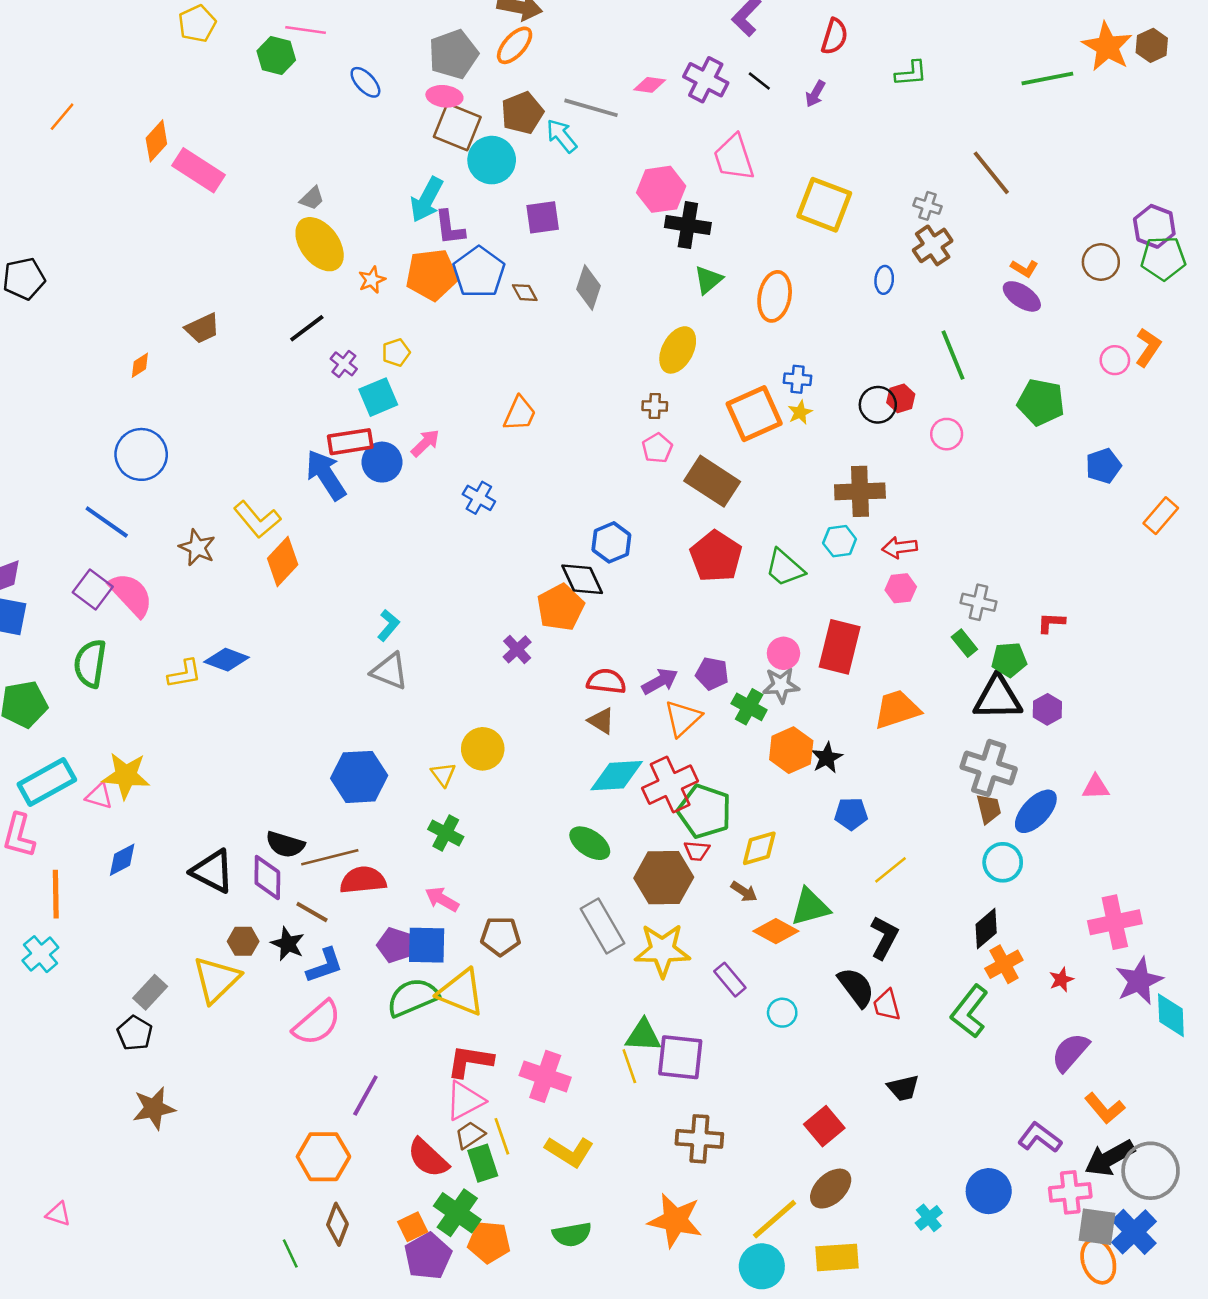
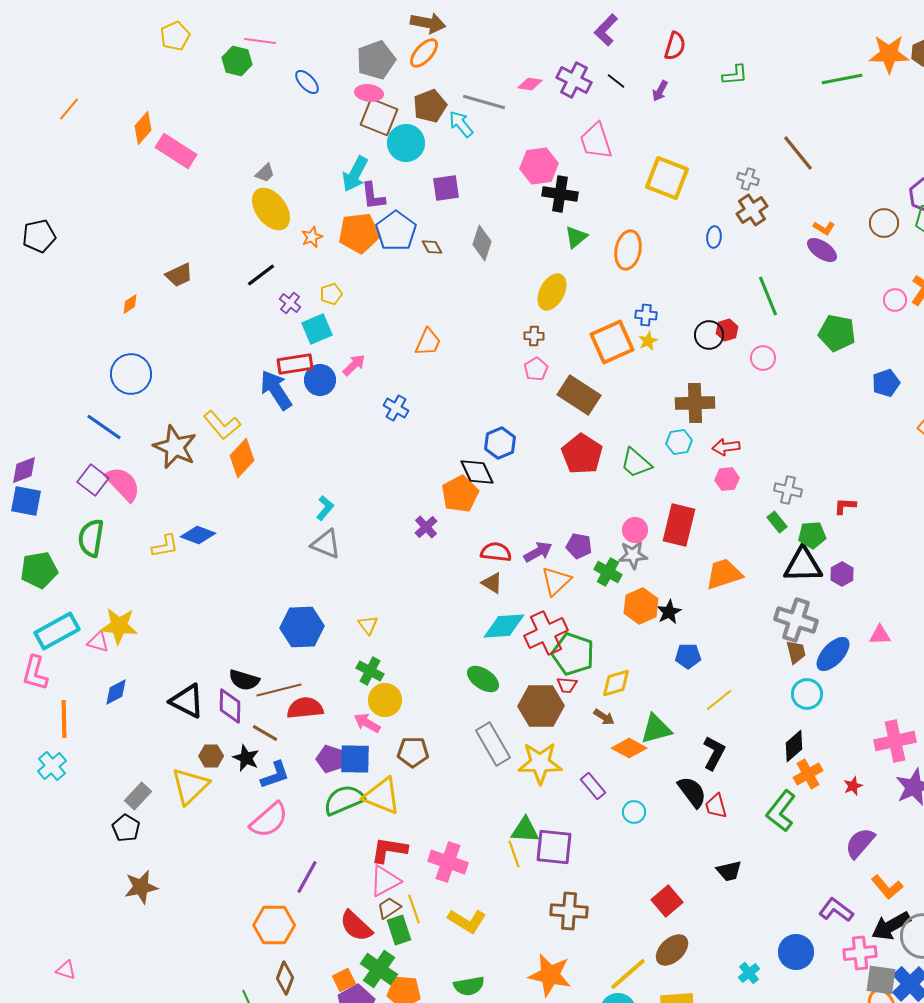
orange star: (1107, 47) -> (889, 54), turned -30
brown star: (197, 547) -> (175, 447), size x1.5
yellow circle: (483, 749) -> (385, 700), moved

